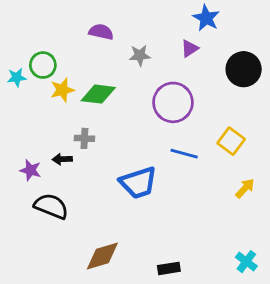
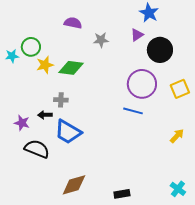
black circle: (244, 69) -> (160, 50), moved
purple circle: (173, 102) -> (142, 84), moved
yellow square: (231, 141) -> (180, 89), moved, turned 30
blue trapezoid: (138, 183) -> (68, 132), moved, turned 48

